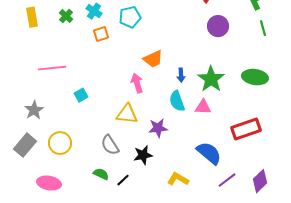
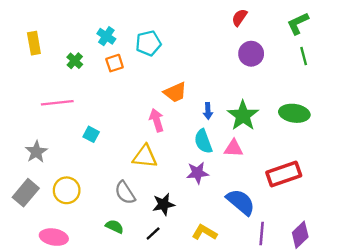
green cross: (66, 16) -> (75, 61), moved
cyan square: (81, 95) -> (91, 134), turned -32
purple star: (158, 128) -> (197, 173), moved
black line: (123, 180) -> (153, 234), moved
purple line: (227, 180) -> (262, 234), turned -48

